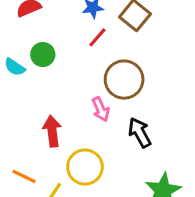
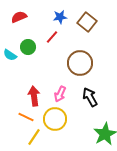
red line: (97, 37) -> (52, 37), moved
pink arrow: (101, 109) -> (60, 94), moved, turned 49
orange line: (24, 176) -> (26, 117), moved

